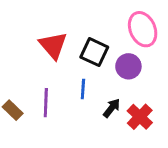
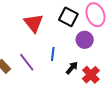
black square: (94, 52) -> (68, 17), moved
purple line: (46, 103) -> (27, 62), turned -42

